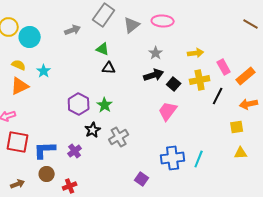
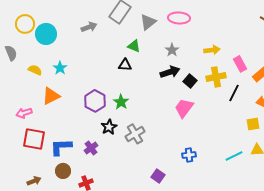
green triangle: (103, 49) -> (134, 46), moved
yellow semicircle: (19, 65) -> (35, 70), moved
orange triangle: (20, 86) -> (51, 96), moved
blue cross: (173, 158) -> (189, 155), size x0.6
cyan line: (199, 159) -> (234, 156), moved, turned 42

